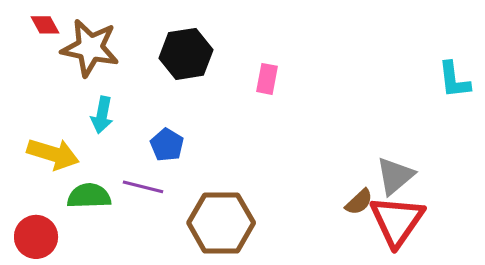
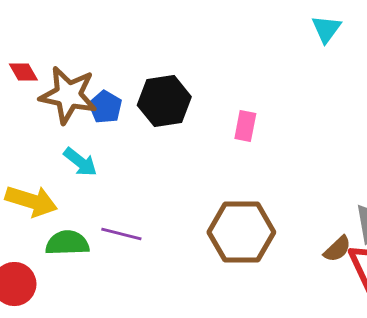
cyan arrow: (102, 115) -> (80, 162), turned -63
blue pentagon: (167, 145) -> (105, 107), moved
brown hexagon: (221, 223) -> (241, 232), moved

